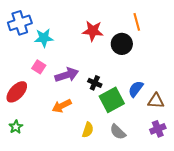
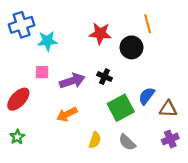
pink square: (39, 67) -> (42, 72), turned -32
black cross: (95, 83) -> (105, 77), moved

